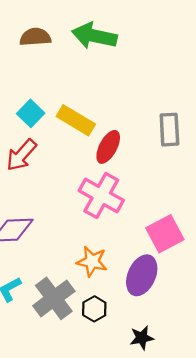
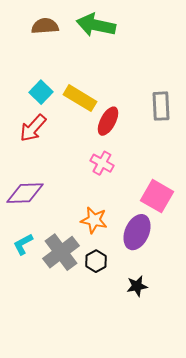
pink cross: (101, 195) -> (102, 163), size x0.6
pink square: (165, 234) -> (157, 196), turned -32

